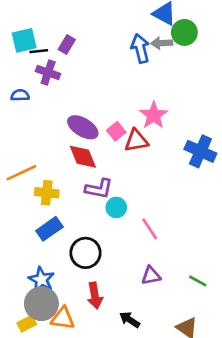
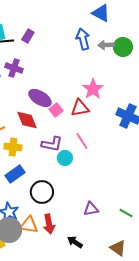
green circle: (184, 32) -> (123, 47), moved
gray arrow: (162, 43) -> (106, 45), moved
purple cross: (48, 73) -> (14, 68), moved
pink square: (116, 131) -> (56, 110), moved
red diamond: (83, 157) -> (27, 120), moved
pink line: (150, 229) -> (82, 141), moved
orange triangle: (63, 318) -> (29, 225), moved

